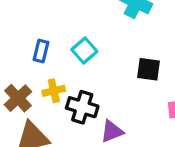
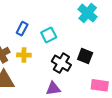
black cross: (82, 107) -> (61, 63), moved

